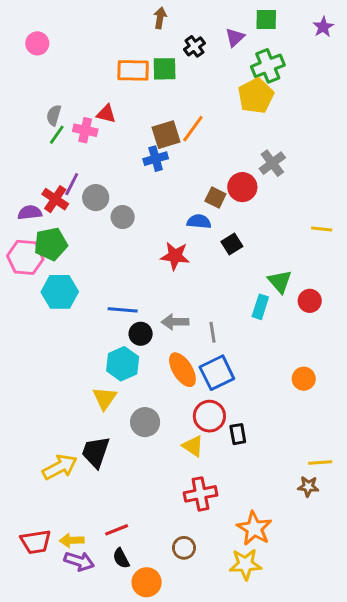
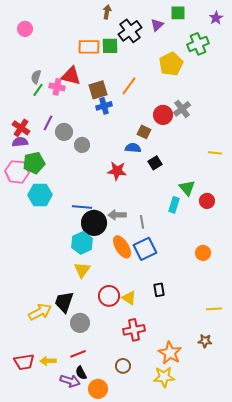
black cross: (194, 46) -> (130, 31), size x1.6
green cross: (268, 66) -> (198, 44), moved
red triangle: (106, 114) -> (71, 76), size x1.5
brown square: (166, 135) -> (98, 90), moved
red circle: (242, 187) -> (163, 115), moved
red cross: (55, 199) -> (21, 128), moved
black circle: (141, 334) -> (94, 223), size x1.6
yellow triangle: (105, 398) -> (82, 270), moved
red circle: (209, 416) -> (109, 296), moved
gray circle: (145, 422) -> (80, 323), moved
brown star: (308, 486) -> (205, 341), moved
purple arrow: (79, 561) -> (70, 381), moved

